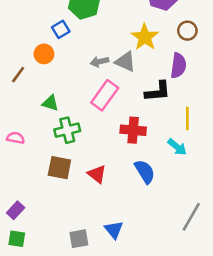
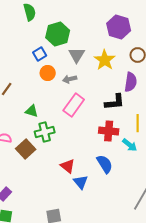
orange circle: (44, 54) -> (48, 73), moved
gray triangle: (125, 62) -> (77, 55), moved, turned 36
red cross: (133, 130) -> (109, 131), moved
brown square: (59, 168) -> (26, 149), moved, turned 36
blue triangle: (114, 230) -> (81, 182), moved

